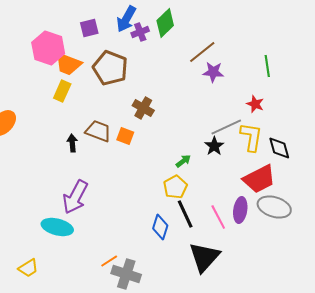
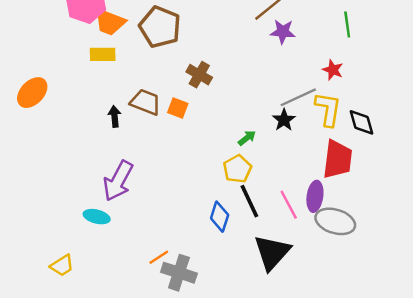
yellow rectangle: (62, 91) -> (103, 54), turned 65
red trapezoid: (259, 179) -> (338, 159), turned -56
gray ellipse: (274, 207) -> (335, 221), moved
cyan ellipse: (57, 227) -> (97, 217), size x0.7

